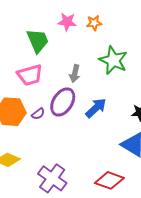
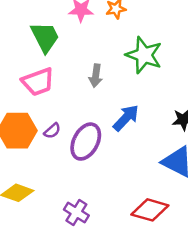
purple ellipse: (63, 102) -> (86, 142), moved
purple cross: (52, 178) -> (76, 212), size x0.7

